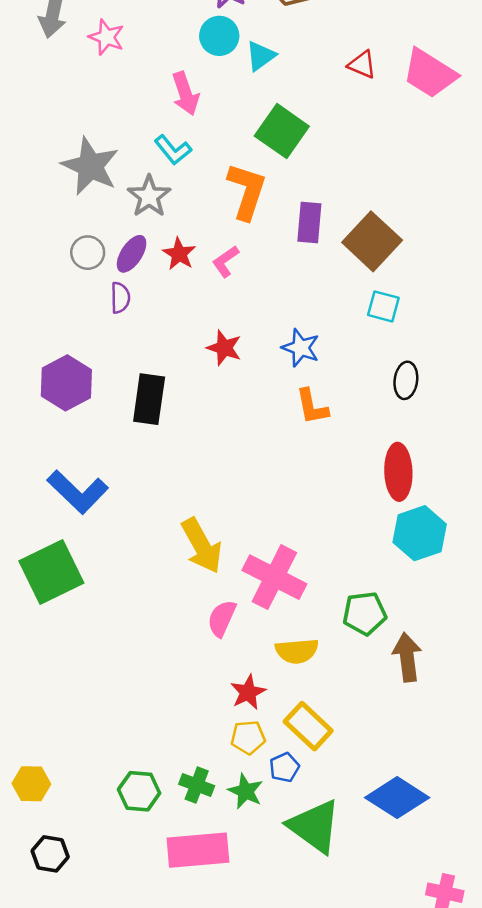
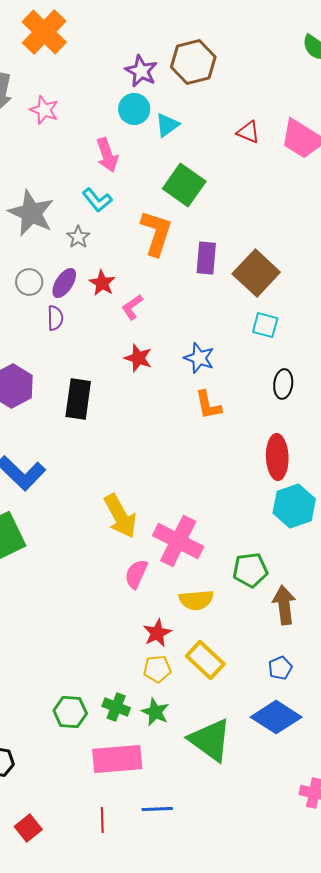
gray star: (149, 196) -> (78, 237), size x0.7
pink L-shape: (225, 261) -> (132, 307), moved
blue pentagon: (284, 767) -> (280, 668), moved

